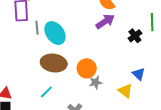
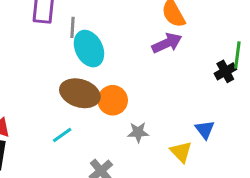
gray line: (37, 28) -> (72, 27), moved
black cross: (135, 36) -> (225, 71), moved
orange circle: (87, 68) -> (113, 100), moved

